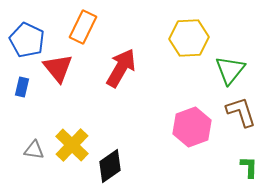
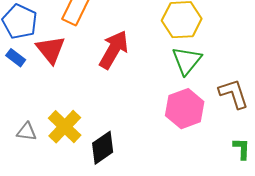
green triangle: (230, 70) -> (187, 61), moved
blue rectangle: (22, 87) -> (16, 58), moved, turned -66

